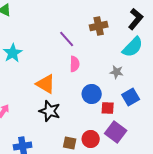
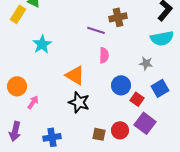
brown cross: (99, 26) -> (118, 17), moved
purple line: (67, 39) -> (96, 30), turned -30
cyan semicircle: (133, 47) -> (162, 38), turned 35
red square: (108, 108) -> (137, 99), turned 32

